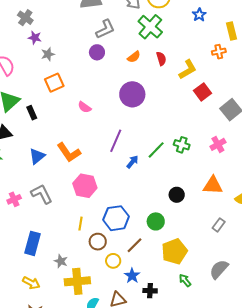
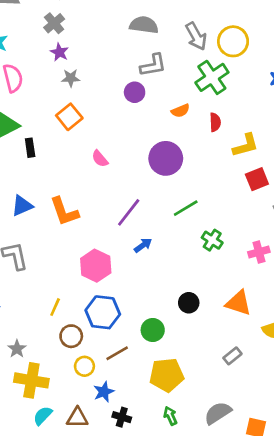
orange square: (54, 83) -> (69, 117), turned -30
green line: (156, 150) -> (186, 208), moved
pink hexagon: (85, 186) -> (96, 266), moved

